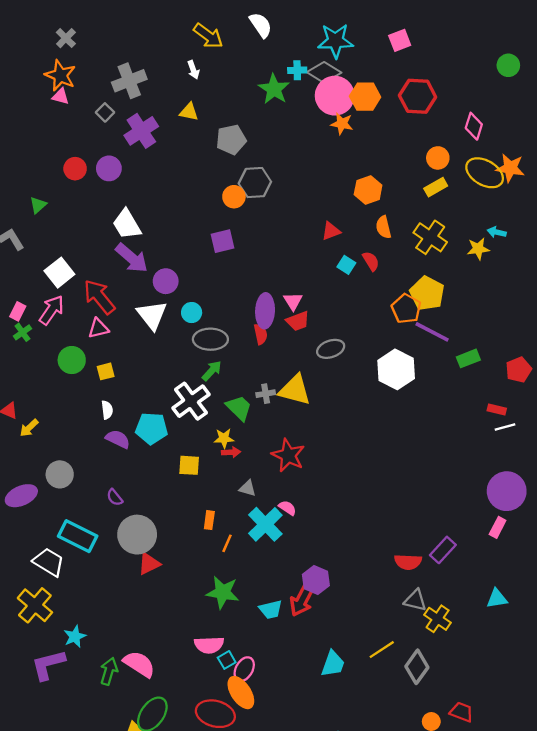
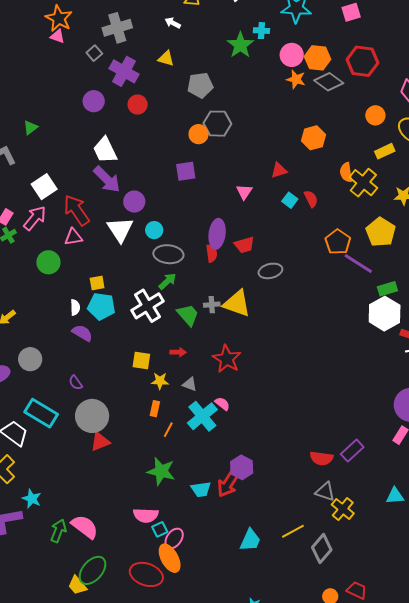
white arrow: (193, 70) -> (173, 23), turned 133
gray diamond: (324, 72) -> (329, 82), moved
pink circle: (335, 96) -> (292, 55), size x0.7
purple cross: (141, 131) -> (124, 71), turned -32
red circle: (75, 169) -> (138, 104), moved
yellow rectangle: (436, 187) -> (385, 151), moved
orange semicircle: (383, 227) -> (346, 172), moved
yellow pentagon: (427, 293) -> (381, 232), moved
pink triangle: (293, 301) -> (244, 192), moved
white hexagon: (396, 369) -> (385, 314), moved
yellow square: (106, 371) -> (97, 283), moved
cyan pentagon: (152, 428) -> (101, 306), moved
yellow star: (224, 438) -> (160, 381), moved
cyan star: (75, 637) -> (32, 499), turned -30

